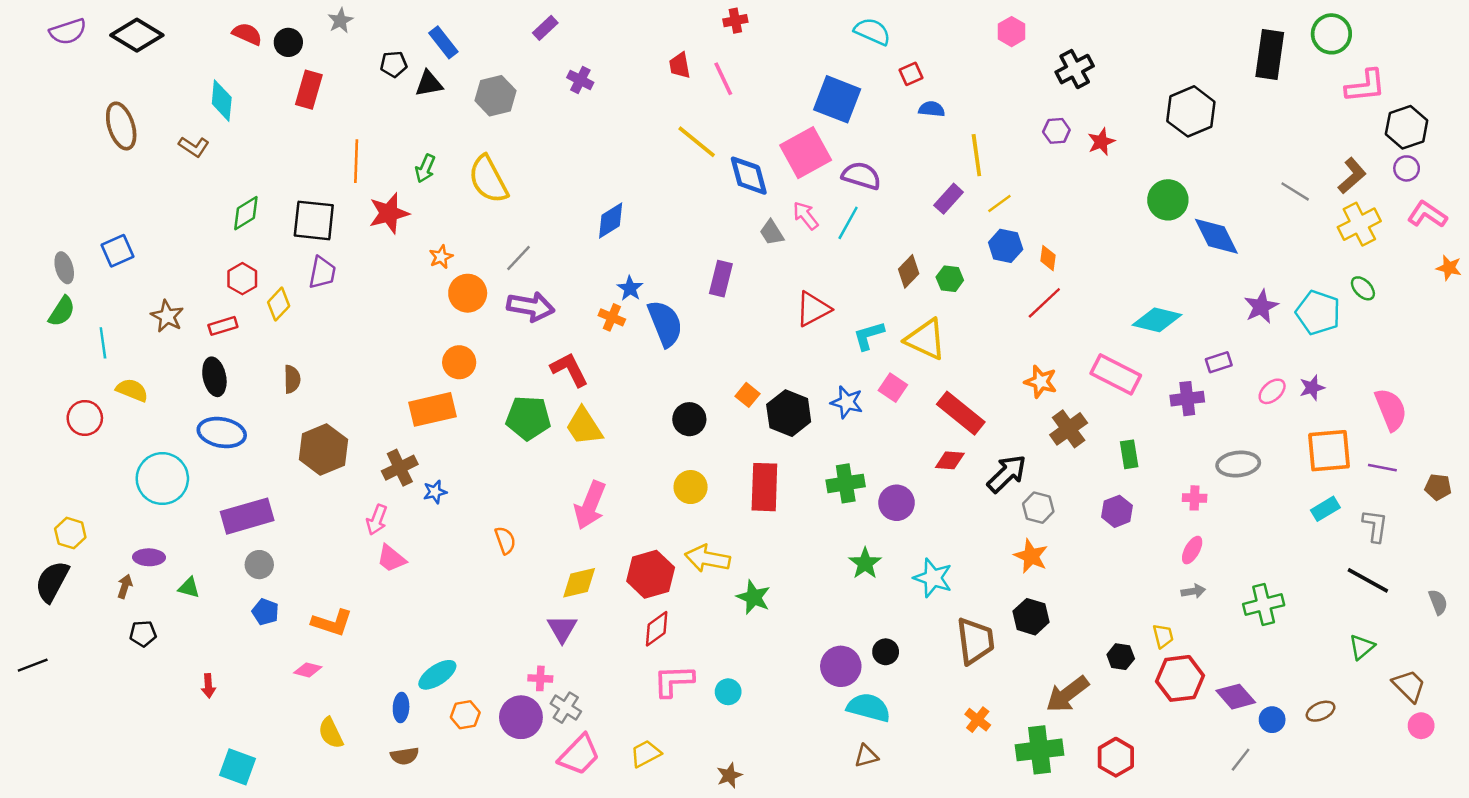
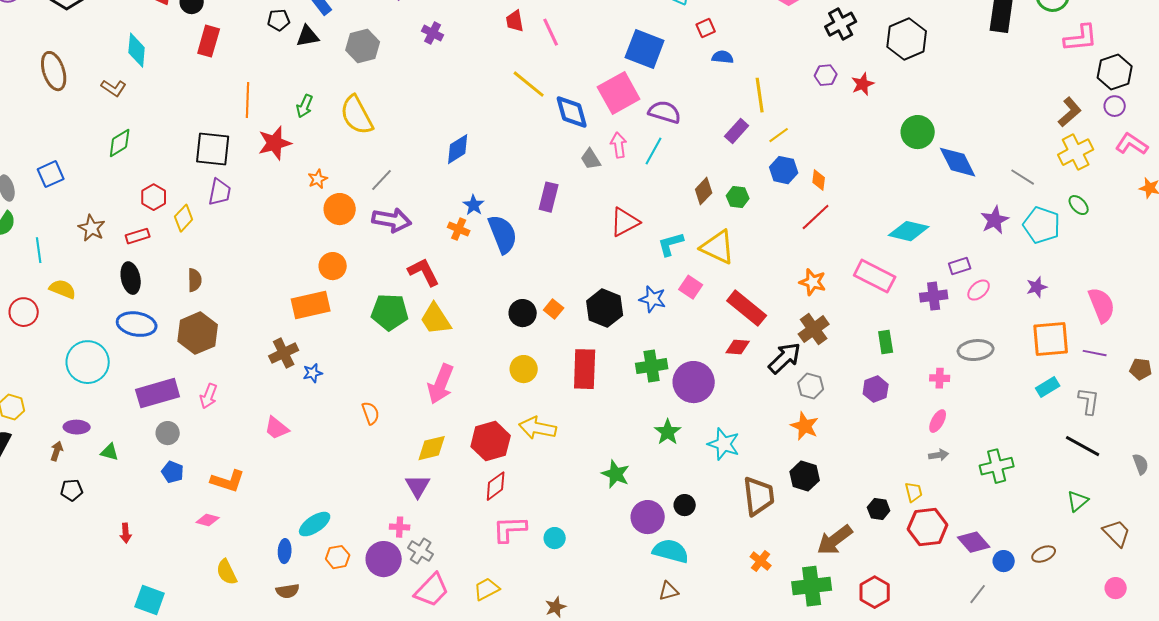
black hexagon: (1191, 111) -> (907, 39), moved
gray line: (1295, 191) -> (1023, 177), moved
green diamond: (246, 213) -> (120, 143), moved
pink arrow: (806, 216) -> (619, 145), turned 30
pink ellipse: (1272, 391) -> (979, 290), moved
orange square: (747, 395) -> (554, 309), moved
brown cross: (1069, 429) -> (814, 329), moved
brown hexagon: (323, 449) -> (198, 333), moved
purple circle: (897, 503) -> (694, 382), size x1.4
pink arrow: (377, 520) -> (209, 396), moved
green star: (754, 597) -> (616, 474), moved
pink circle: (1421, 726) -> (1116, 588), moved

